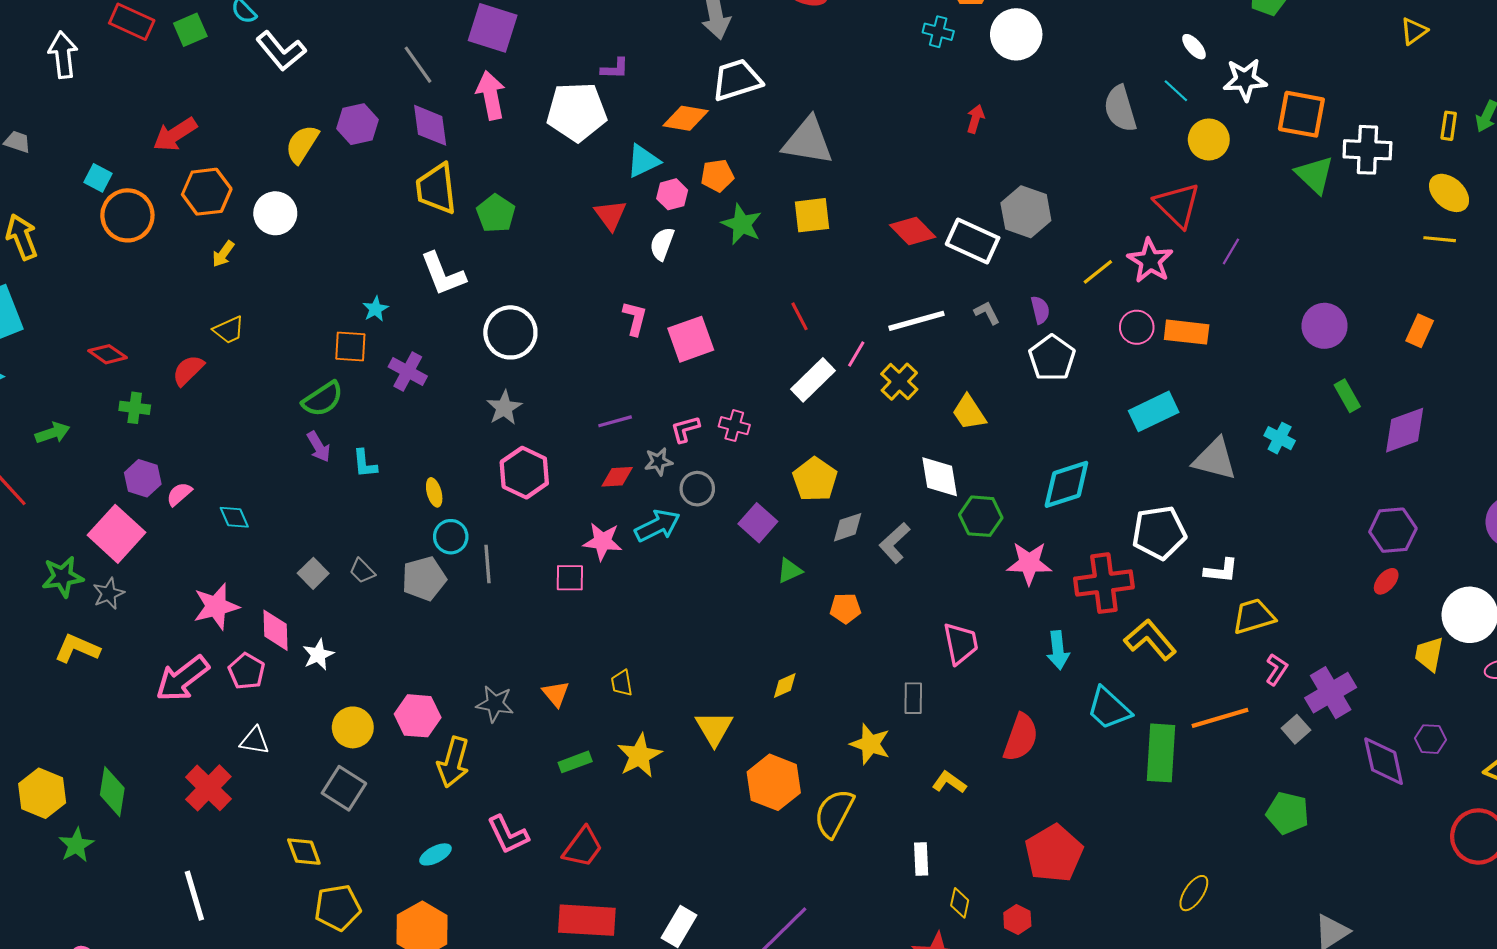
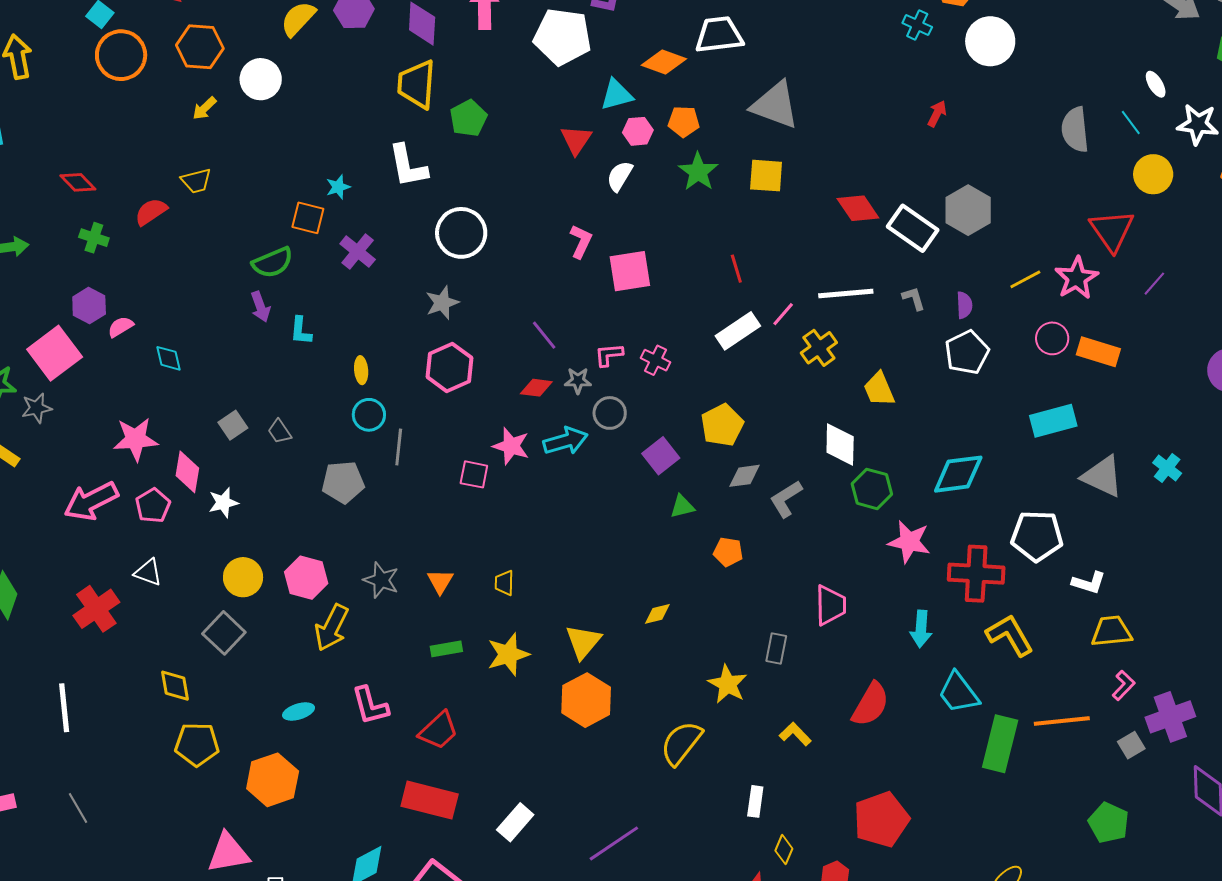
purple line: (615, 421) -> (544, 335), turned 56
gray pentagon: (424, 579) -> (343, 482), moved
orange hexagon: (774, 782) -> (586, 700), moved

